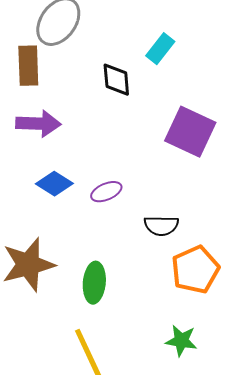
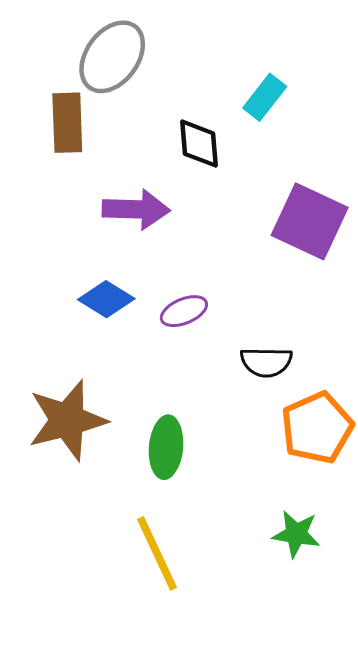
purple arrow: (38, 124) -> (136, 209), moved

